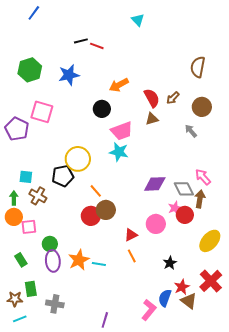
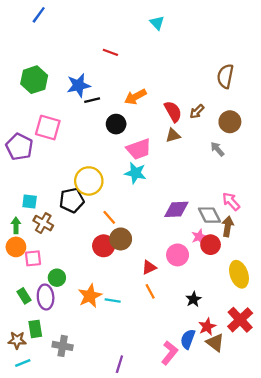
black line: (81, 41) -> (92, 100), moved
yellow ellipse: (210, 241) -> (239, 274), turned -60
purple ellipse: (53, 261) -> (46, 297), moved

